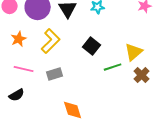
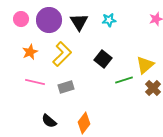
black semicircle: (17, 95) -> (49, 121), moved, turned 70
orange diamond: (73, 110) -> (84, 123), turned 55

